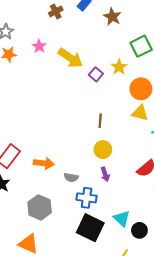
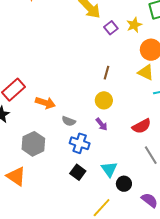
purple arrow: (105, 174) -> (102, 124), turned -32
black square: (90, 228) -> (78, 172), size x0.6

